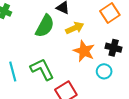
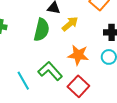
orange star: (84, 51) -> (78, 55), moved

